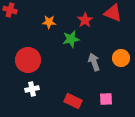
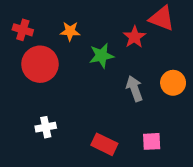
red cross: (10, 10) -> (23, 30), moved
red star: (85, 20) -> (134, 37), moved
red circle: (28, 60) -> (40, 64), moved

